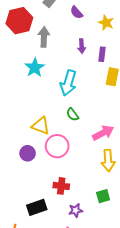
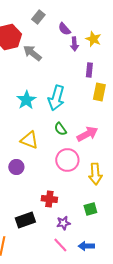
gray arrow: (44, 37) -> (32, 53), turned -54
purple arrow: (82, 46) -> (74, 44), moved
cyan star: (35, 68) -> (26, 100), moved
pink arrow: (103, 133) -> (87, 134), moved
pink circle: (57, 146) -> (67, 160), moved

